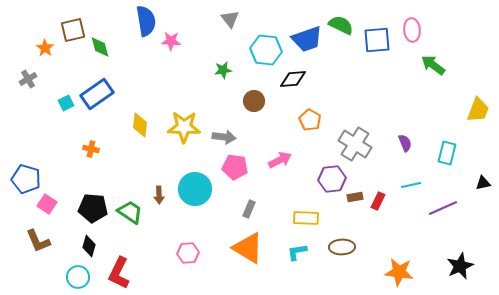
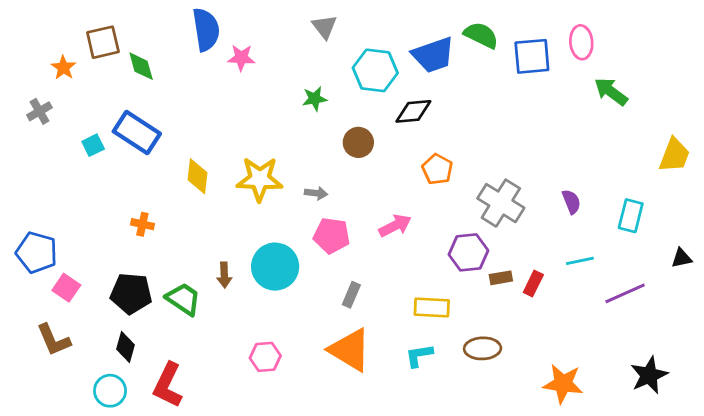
blue rectangle: (97, 94) -> (137, 133), turned 68
gray arrow: (224, 137) -> (316, 193), size x0.7
orange cross: (91, 149) -> (142, 224), moved

